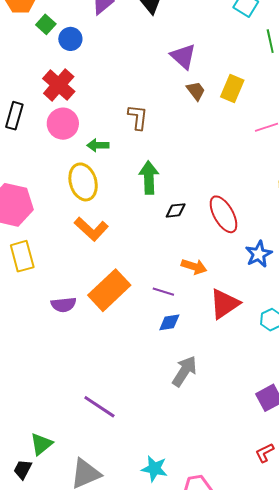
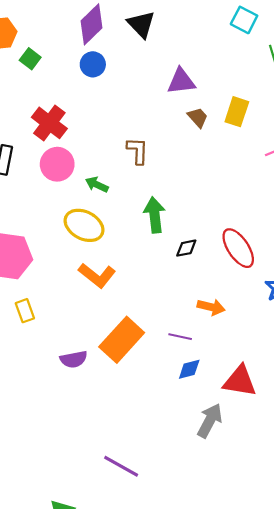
blue circle: (70, 39) -> (93, 64), moved
purple triangle: (183, 56) -> (181, 81), turned -44
green arrow: (98, 145) -> (97, 185), turned 30
yellow ellipse: (83, 182) -> (84, 225), turned -42
yellow rectangle: (22, 256) -> (25, 311), size x0.7
red triangle: (224, 304) -> (240, 381), moved, turned 48

